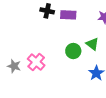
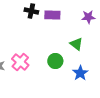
green circle: (73, 51) -> (55, 61), moved

